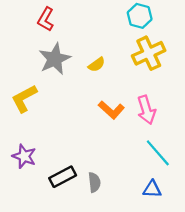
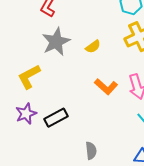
purple star: (24, 156) -> (26, 114), moved, turned 30
black rectangle: (63, 177) -> (56, 118), moved

